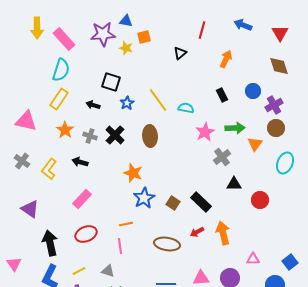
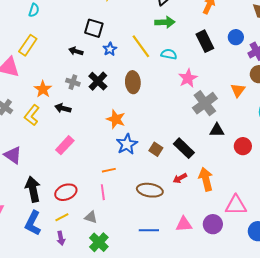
cyan semicircle: (61, 70) -> (34, 10), moved, size x0.6
black rectangle: (222, 95) -> (205, 41), size x1.5
yellow rectangle: (59, 99) -> (28, 45), moved
green arrow: (235, 128) -> (165, 22), moved
orange star: (65, 130) -> (43, 89), moved
gray cross: (222, 157) -> (205, 103), size x1.4
red ellipse: (86, 234) -> (66, 192), moved
pink triangle: (253, 259) -> (236, 205), size x1.6

